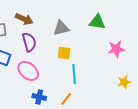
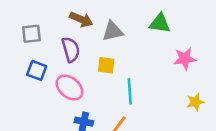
brown arrow: (24, 19) -> (81, 19), moved
yellow square: (64, 53) -> (106, 65), moved

